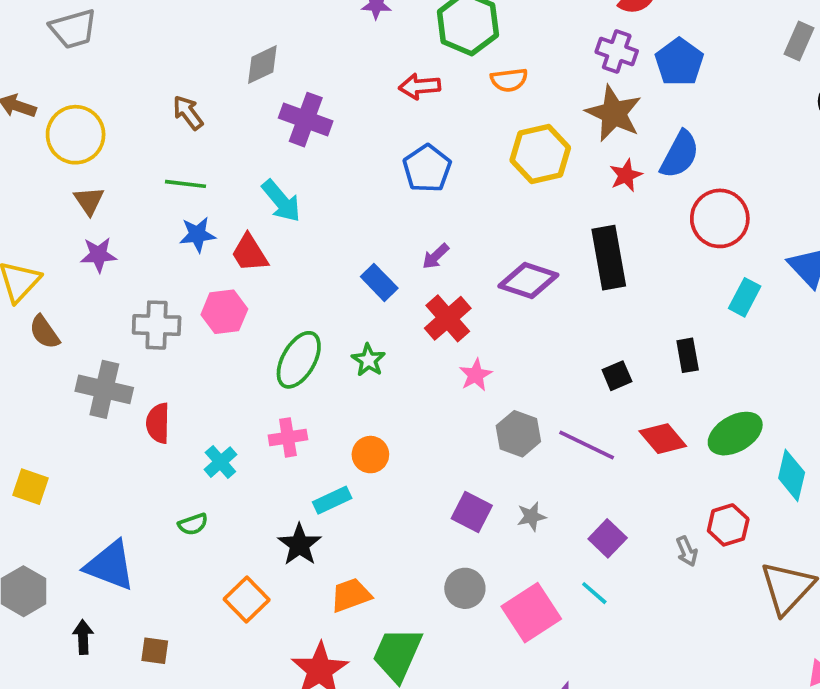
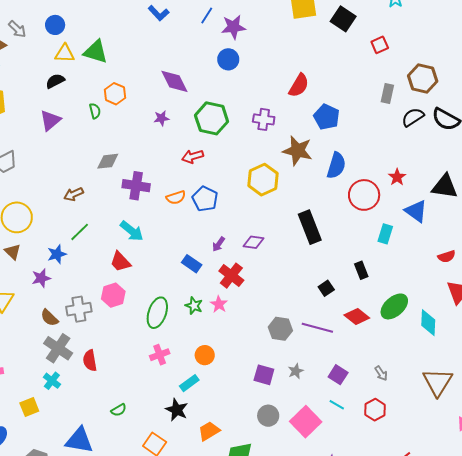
purple cross: (617, 52) -> (264, 119), moved
gray diamond: (262, 65) -> (108, 161), turned 30
orange semicircle: (509, 80) -> (176, 197), moved
brown arrow: (188, 113) -> (74, 194), turned -66
red star: (626, 175) -> (397, 177), moved
green line: (186, 184) -> (80, 232), turned -40
brown triangle: (89, 201) -> (13, 252), moved
blue star: (197, 235) -> (57, 254), moved
purple diamond: (528, 280) -> (253, 242), moved, size x0.7
brown semicircle: (44, 332) -> (49, 318), moved
pink star: (476, 375) -> (219, 304), moved
gray cross: (104, 389) -> (58, 348), turned 32
cyan cross: (220, 462) -> (52, 381), moved
yellow square: (30, 487) -> (29, 407), turned -30
red hexagon: (728, 525) -> (375, 410), moved

